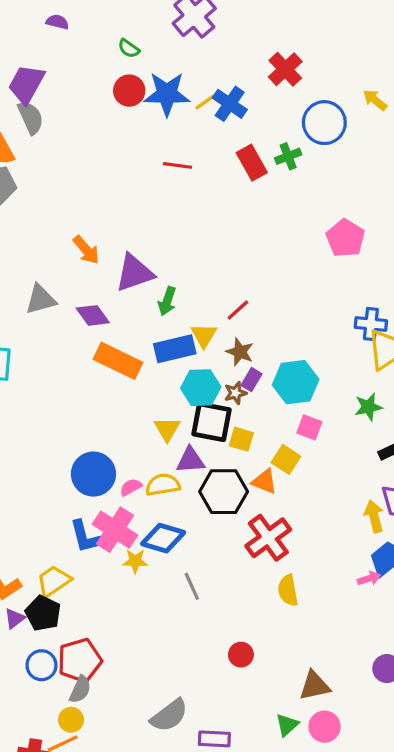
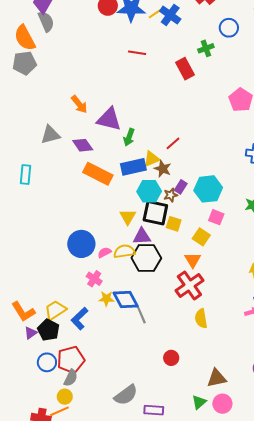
blue circle: (324, 123) -> (229, 28), size x0.7
red rectangle: (252, 163) -> (185, 69), moved
purple triangle: (134, 273) -> (109, 119), turned 32
yellow triangle: (204, 335) -> (152, 159), turned 36
brown star: (240, 352) -> (163, 169), moved
orange triangle: (264, 482) -> (193, 260), moved, turned 36
black hexagon: (224, 492) -> (146, 258), moved
pink cross: (115, 530) -> (94, 279), size x0.6
blue L-shape: (85, 537) -> (79, 319), moved, turned 60
blue diamond: (163, 538) -> (126, 299), moved, turned 44

